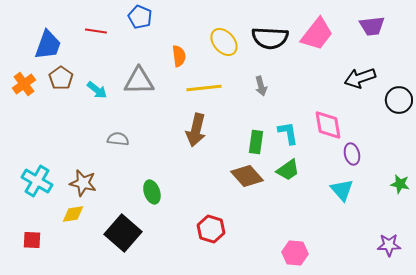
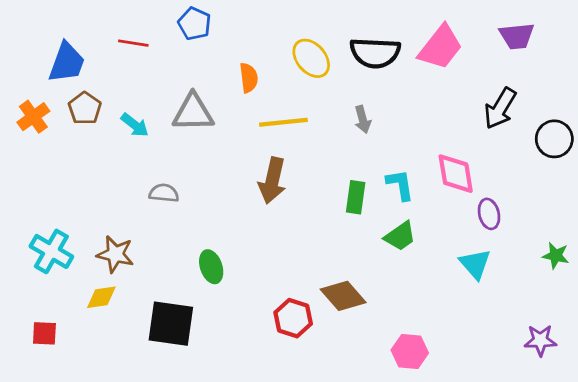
black arrow: (360, 78) -> (500, 108), turned -40
brown diamond: (247, 176) -> (343, 296), moved
black square: (123, 233) -> (171, 324), turned -33

